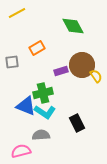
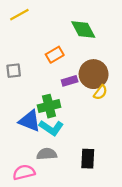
orange rectangle: (37, 48) -> (55, 55), moved
yellow semicircle: (96, 76) -> (100, 92), moved, turned 72
black rectangle: (77, 123) -> (88, 159), moved, turned 30

